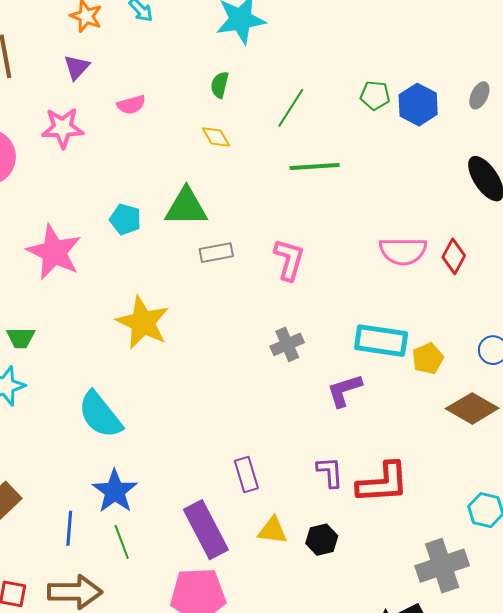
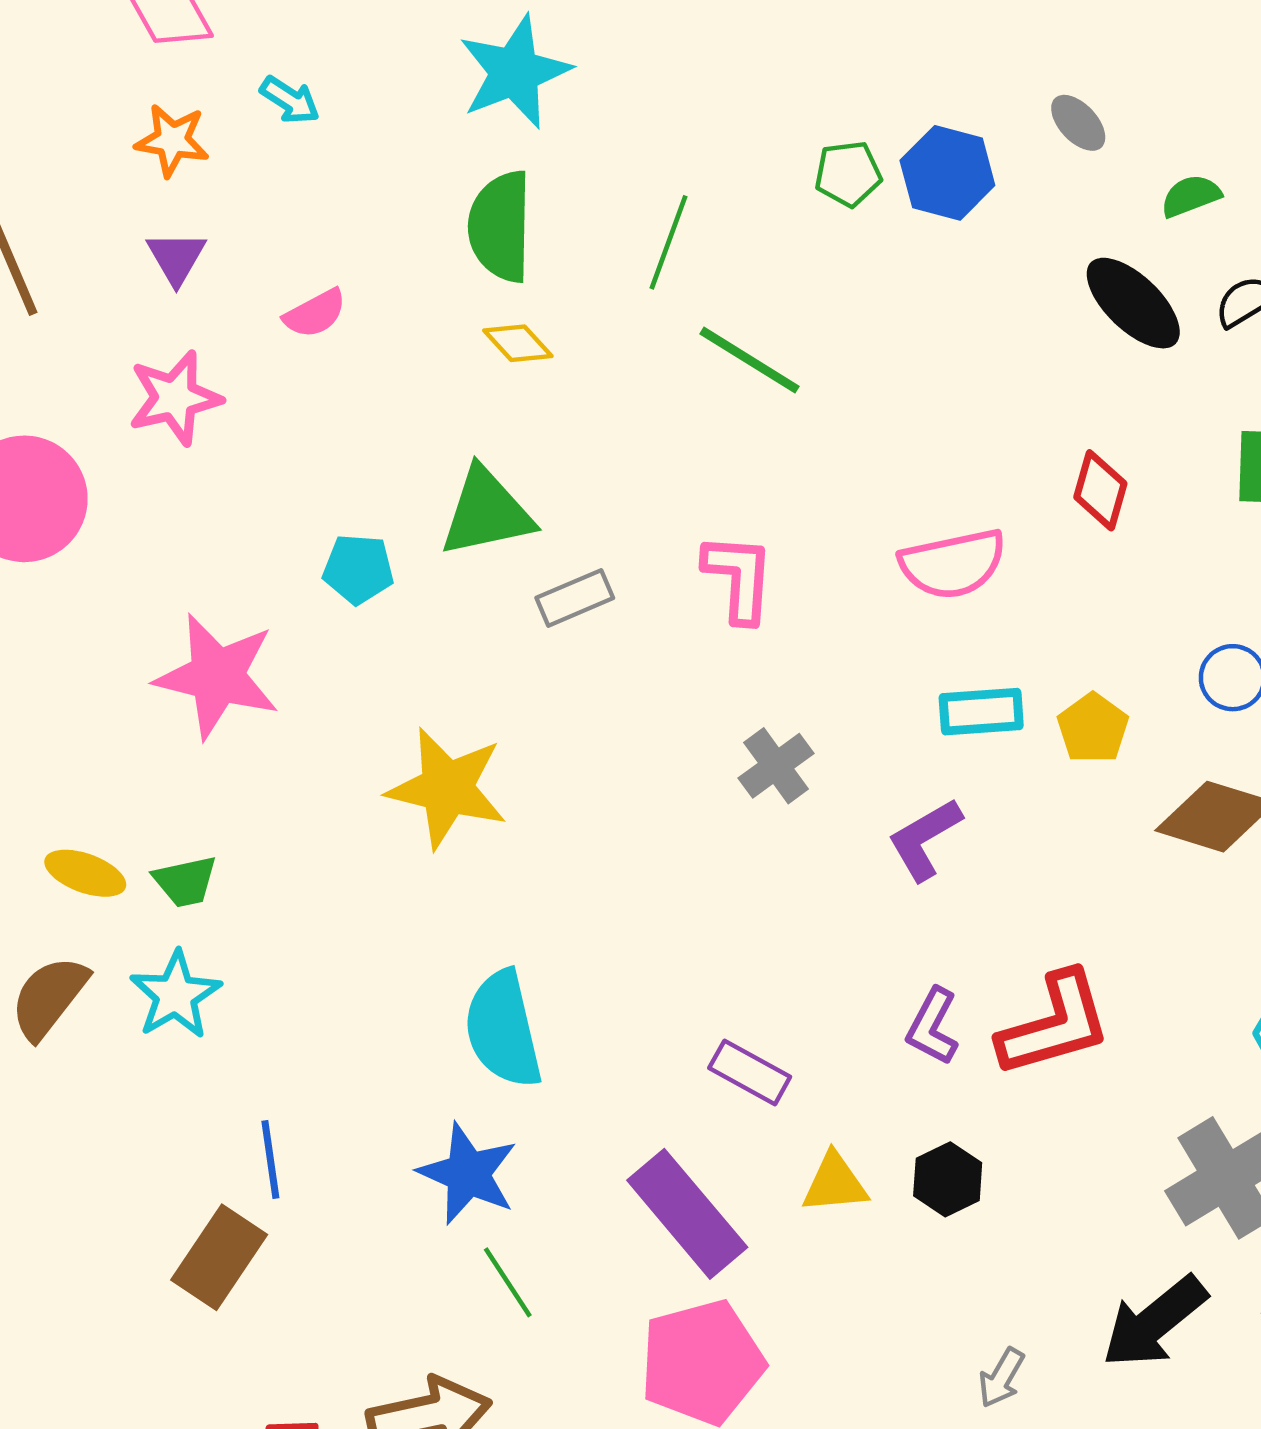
green semicircle: (220, 85) -> (500, 227), size x1.8
gray ellipse: (479, 95) -> (1078, 123), turned -56
green line: (315, 166) -> (750, 360), turned 48
pink semicircle: (403, 251) -> (953, 564), moved
cyan rectangle: (381, 341) -> (981, 712), size x0.7
cyan semicircle: (100, 415) -> (503, 1029), moved, turned 38
purple L-shape: (330, 472) -> (933, 1026), turned -136
purple rectangle: (246, 474) -> (750, 1072), turned -32
blue line: (69, 528) -> (270, 1159), moved

